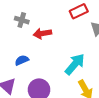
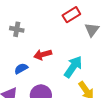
red arrow: (42, 34) -> (43, 55), moved

